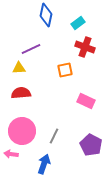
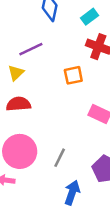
yellow triangle: (19, 68) -> (16, 73), turned -40
blue arrow: (44, 164) -> (72, 193), moved

